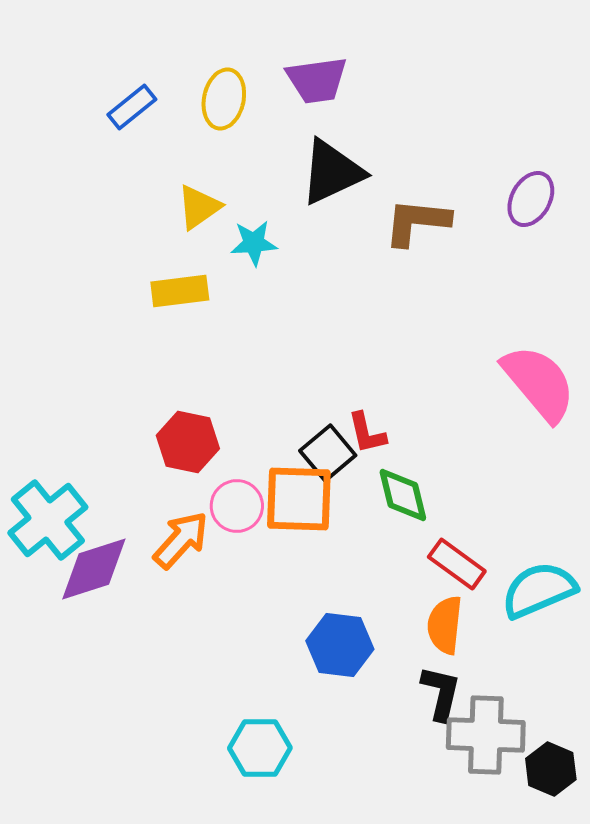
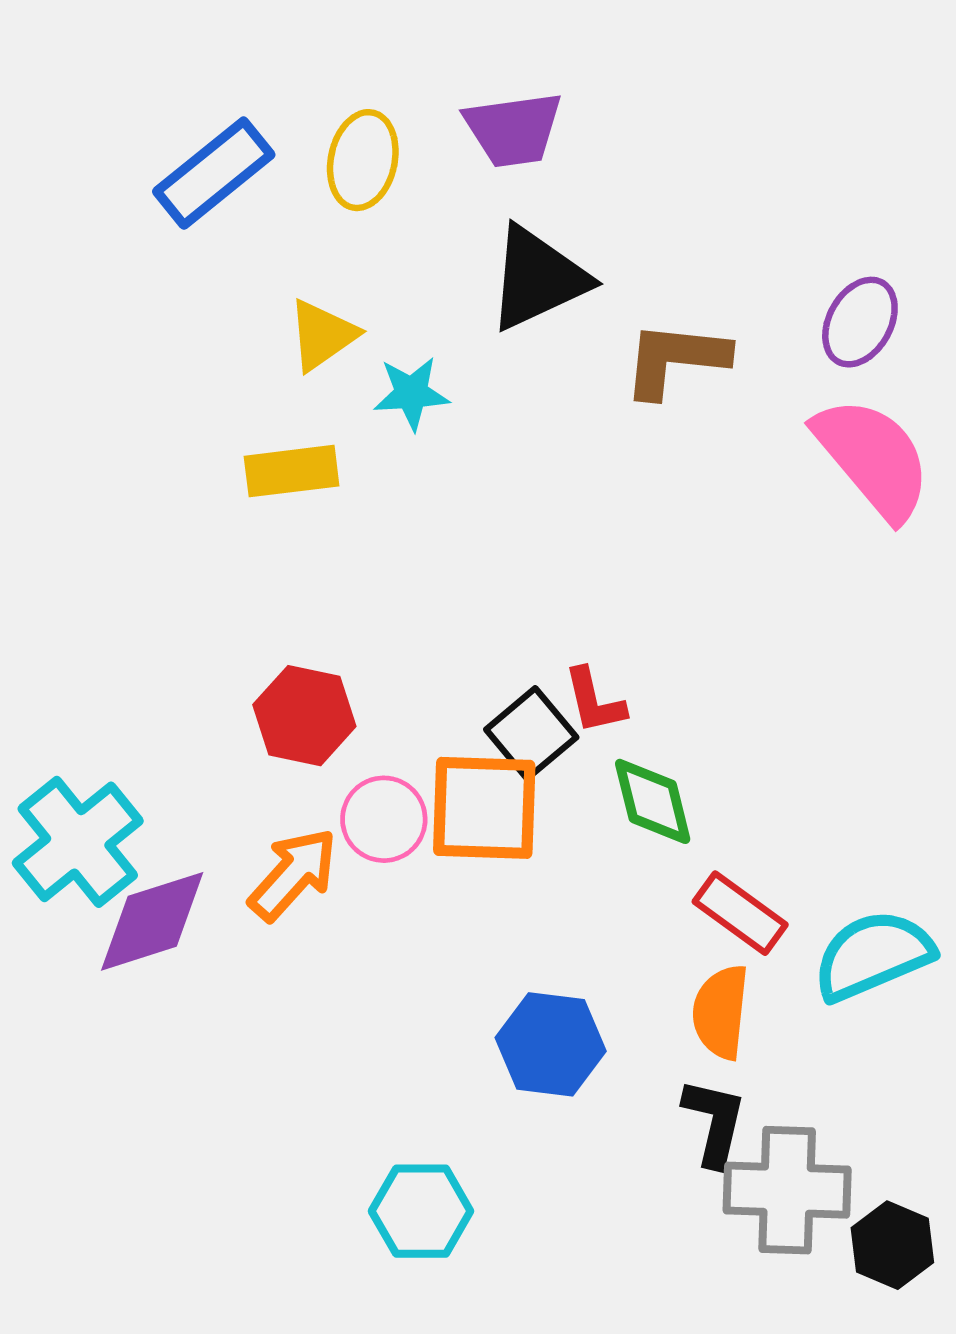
blue rectangle: (132, 107) -> (214, 173), size x1.5
pink semicircle: (539, 383) -> (873, 458), moved

